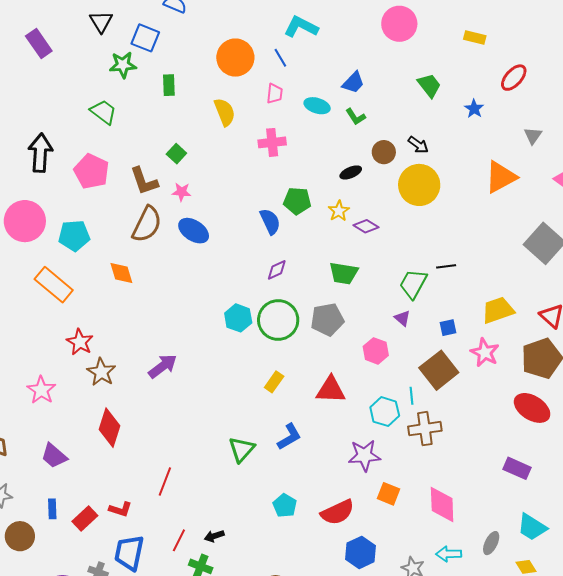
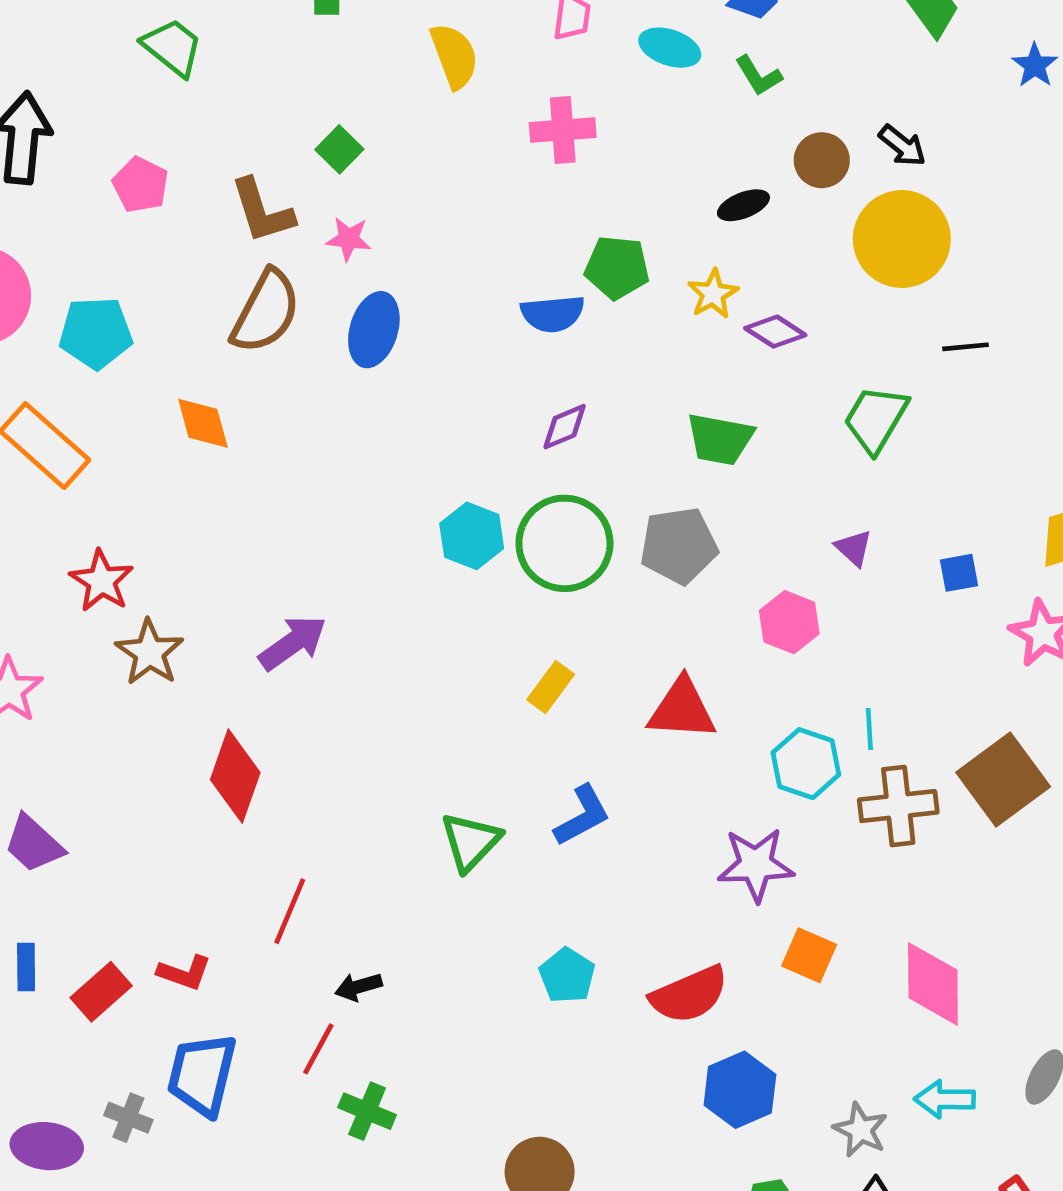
pink pentagon: (91, 171) -> (140, 185), size x0.7
blue semicircle: (270, 221) -> (553, 314), turned 108
blue ellipse: (194, 231) -> (374, 330), turned 72
black line: (446, 266) -> (966, 347), moved
green trapezoid: (413, 284) -> (876, 419), moved
brown square: (439, 370) -> (1003, 779), moved
red diamond: (110, 428) -> (235, 776), moved
black arrow: (214, 536) -> (358, 987), moved

